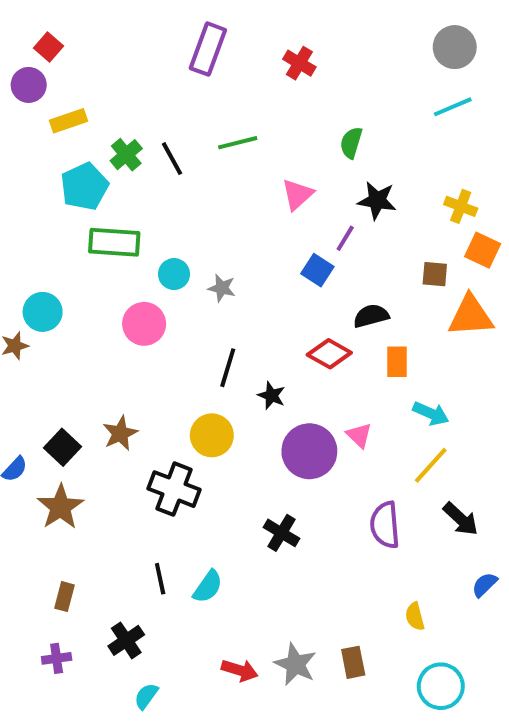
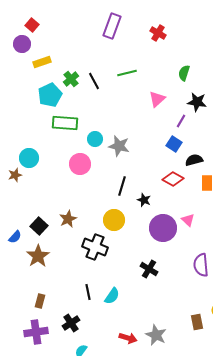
blue square: (317, 270) -> (174, 144), moved
gray star: (222, 288) -> (119, 146), size x1.5
purple cross: (57, 658) -> (36, 332), size x1.6
brown rectangle: (353, 662) -> (197, 322), moved

